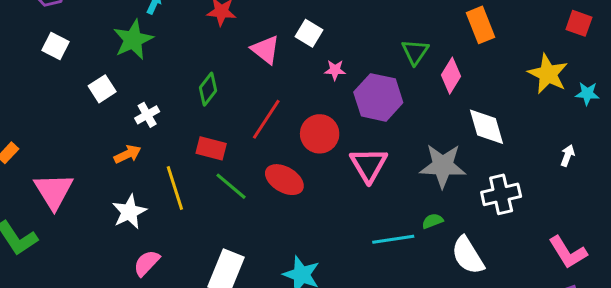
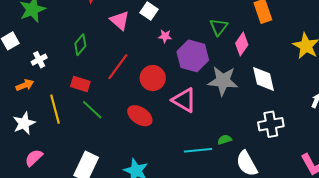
pink triangle: (369, 165) -> (184, 100), turned -32
gray star: (443, 166) -> (223, 81), moved
red ellipse: (284, 180) -> (140, 116), moved

